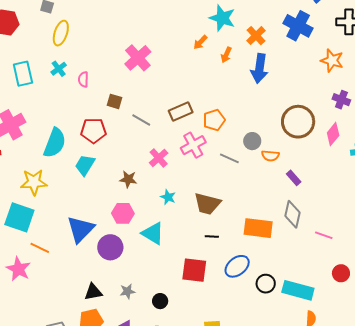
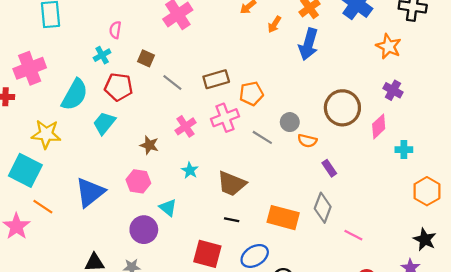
cyan cross: (59, 69) -> (102, 55), moved
cyan triangle: (153, 233) -> (168, 208), size x0.7
purple circle: (110, 247) -> (144, 230), moved

